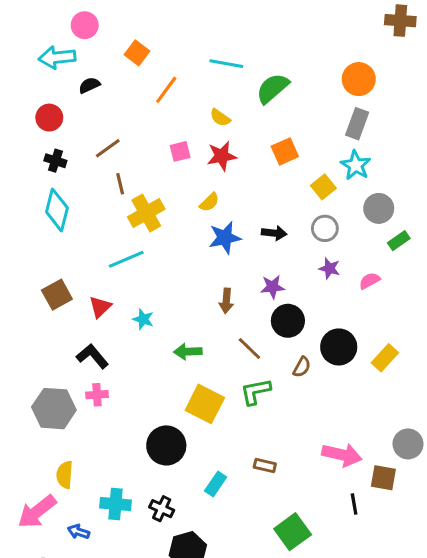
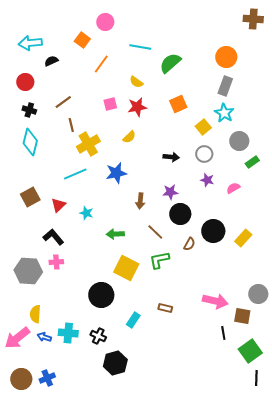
pink circle: (85, 25) -> (105, 22), moved
blue star: (225, 238) -> (116, 173), moved
blue arrow: (79, 532) -> (44, 337), moved
green square: (293, 532) -> (250, 351), moved

